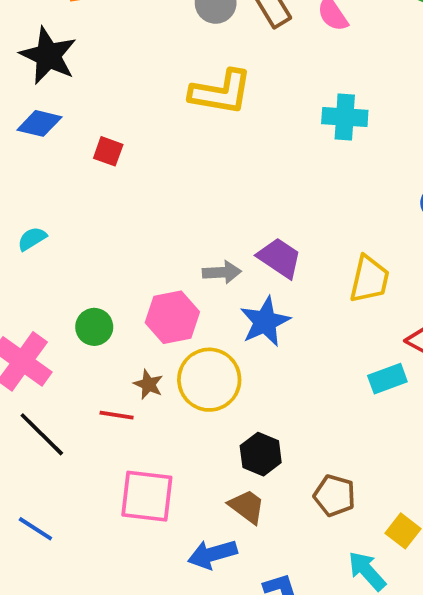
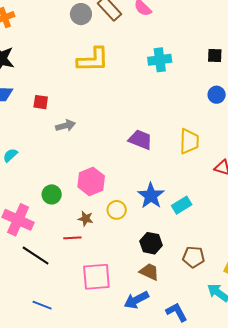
gray arrow: (222, 272) -> (65, 126), moved
blue star: (265, 322) -> (151, 196), moved
cyan rectangle: (387, 379) -> (182, 205), moved
yellow circle: (209, 380) -> (117, 210), size x0.6

